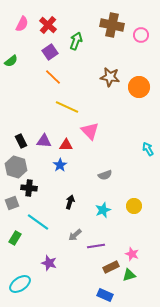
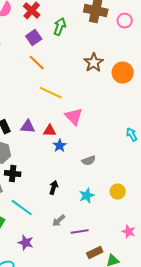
brown star: (110, 77) -> (94, 63), turned 30
blue star: (60, 165) -> (60, 146), moved
pink star: (132, 254) -> (129, 232), moved
purple star: (49, 263) -> (26, 243), moved

